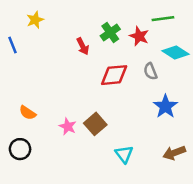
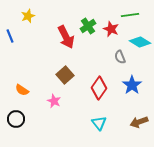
red arrow: (83, 46) -> (66, 37), size x1.6
red diamond: (114, 75) -> (99, 88), moved, turned -50
brown square: (95, 124) -> (65, 75), moved

